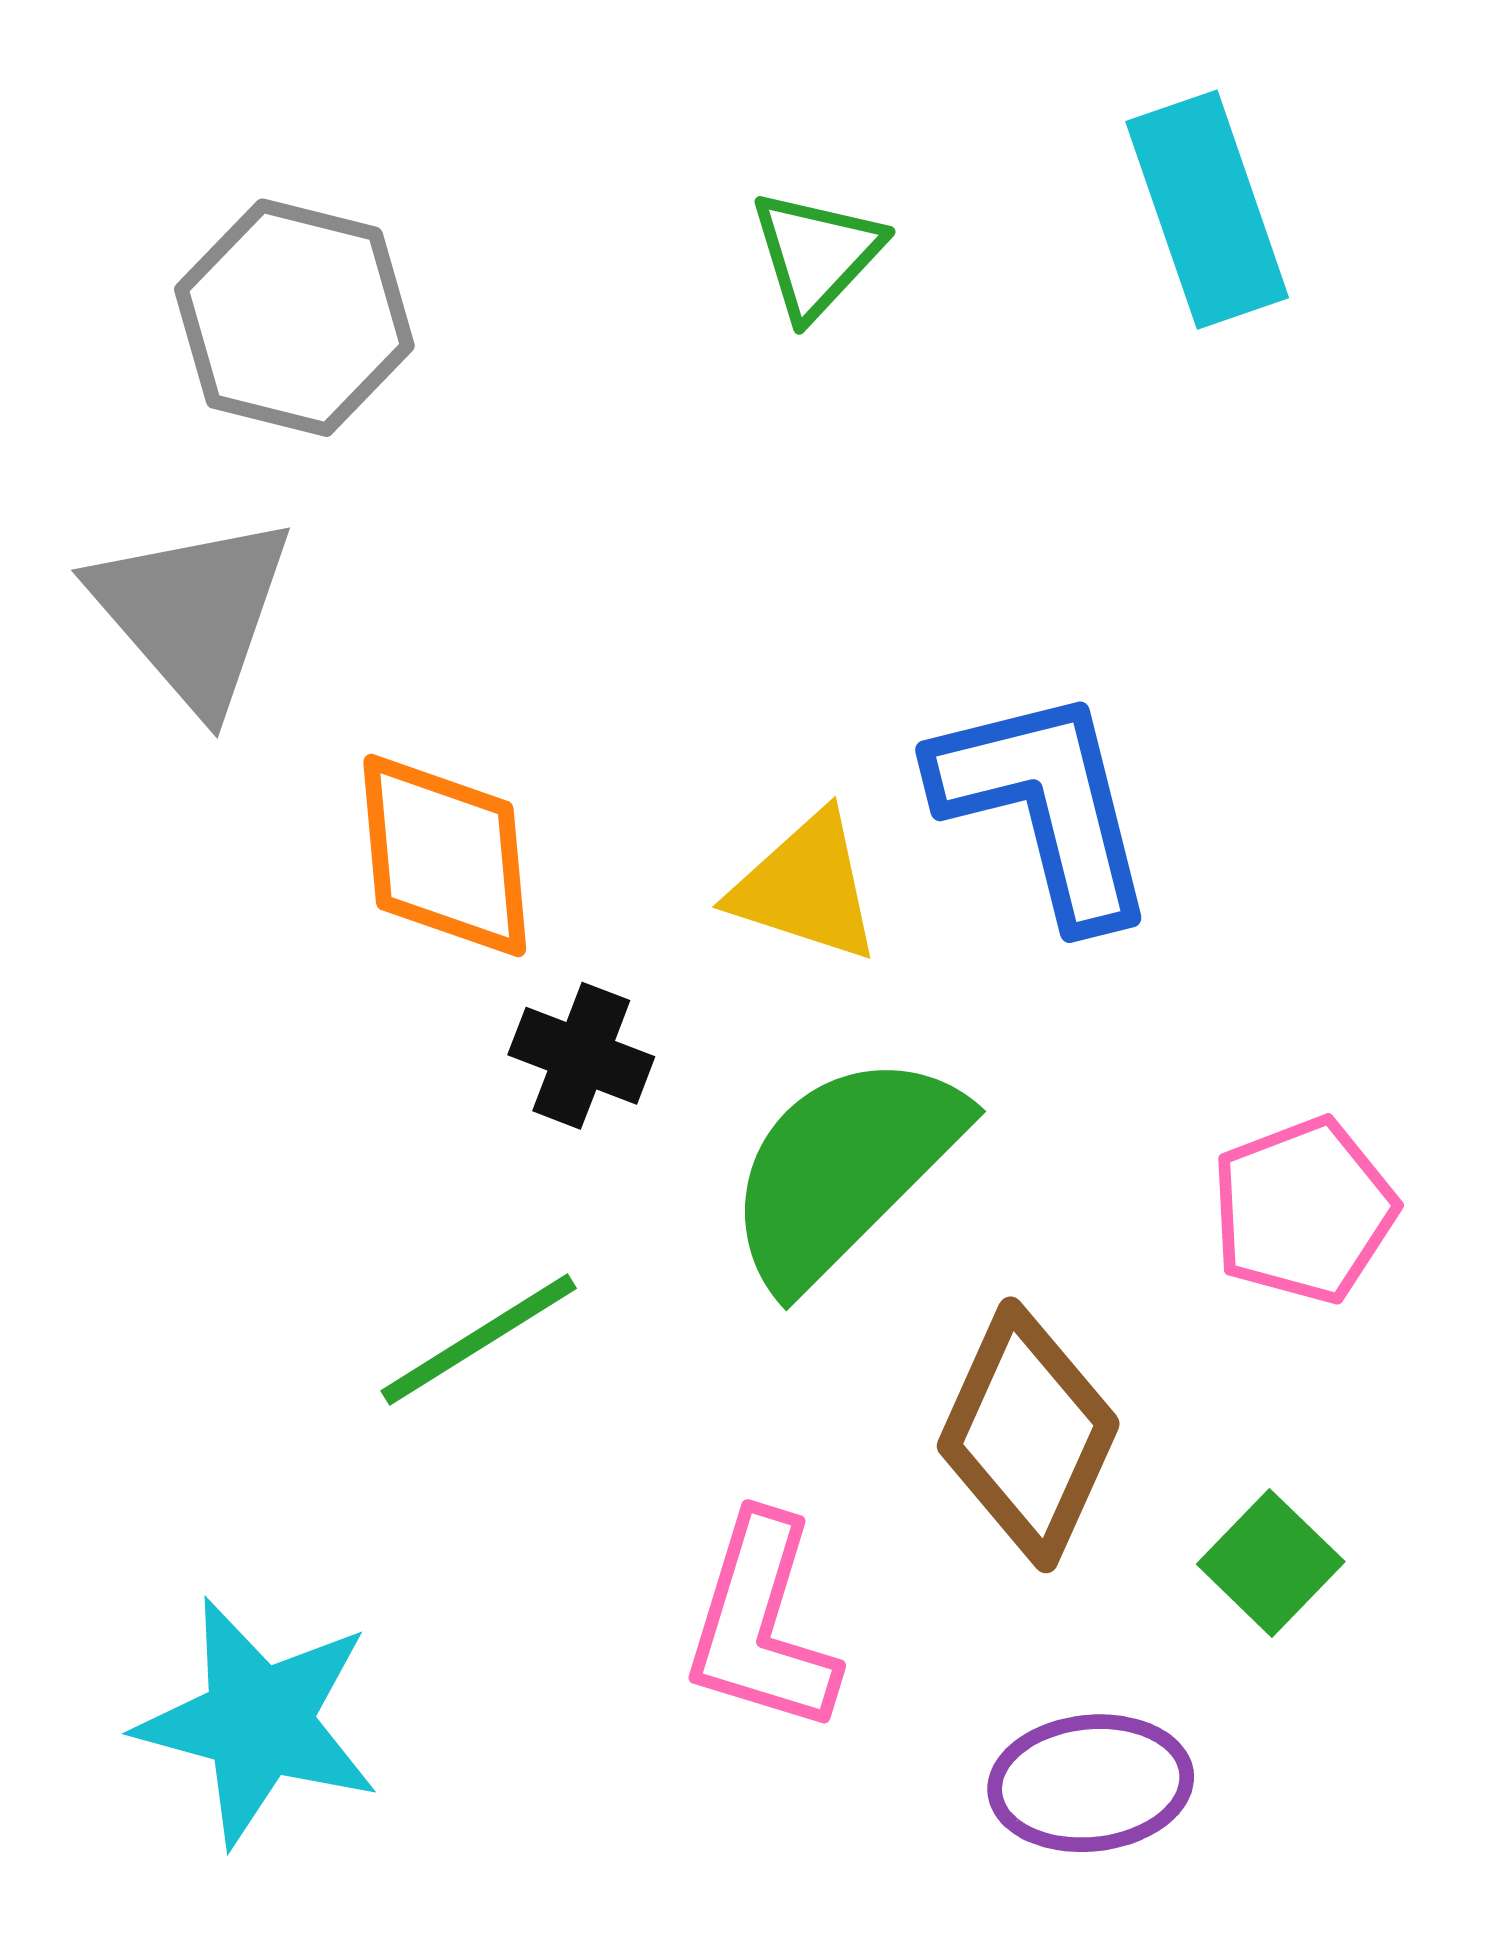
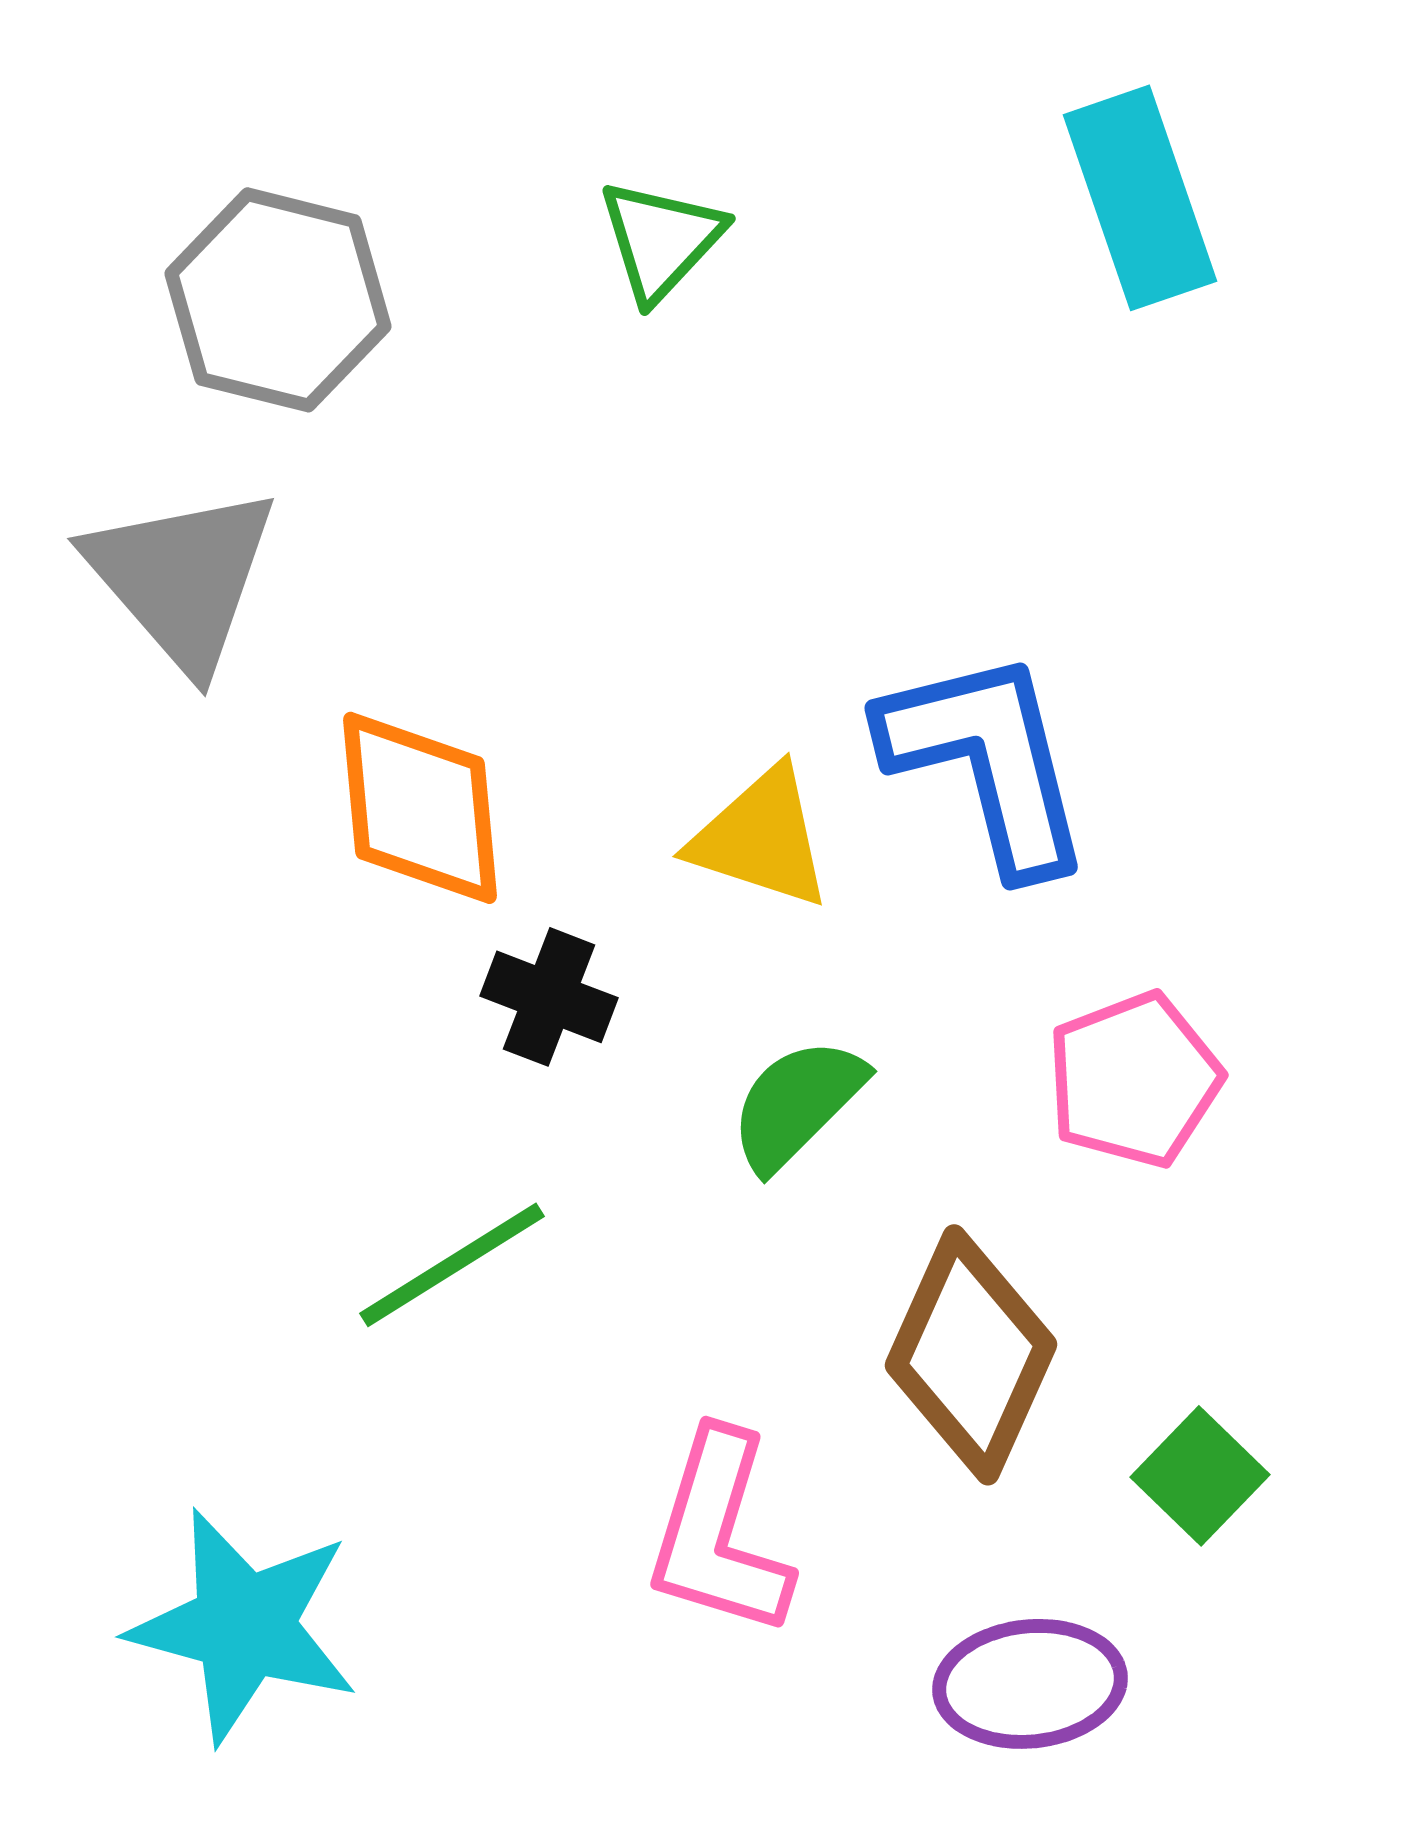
green triangle: (816, 254) -> (661, 240), moved
green semicircle: (844, 1169) -> (797, 1104), size x0.6
pink pentagon: (1304, 1210) -> (1134, 1080), moved

